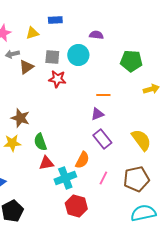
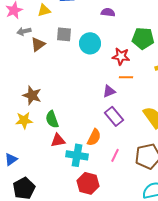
cyan circle: (78, 55) -> (90, 43), moved
red star: (57, 79) -> (121, 56), moved
orange line: (103, 95) -> (126, 77), moved
cyan cross: (65, 178) -> (77, 155), turned 30

